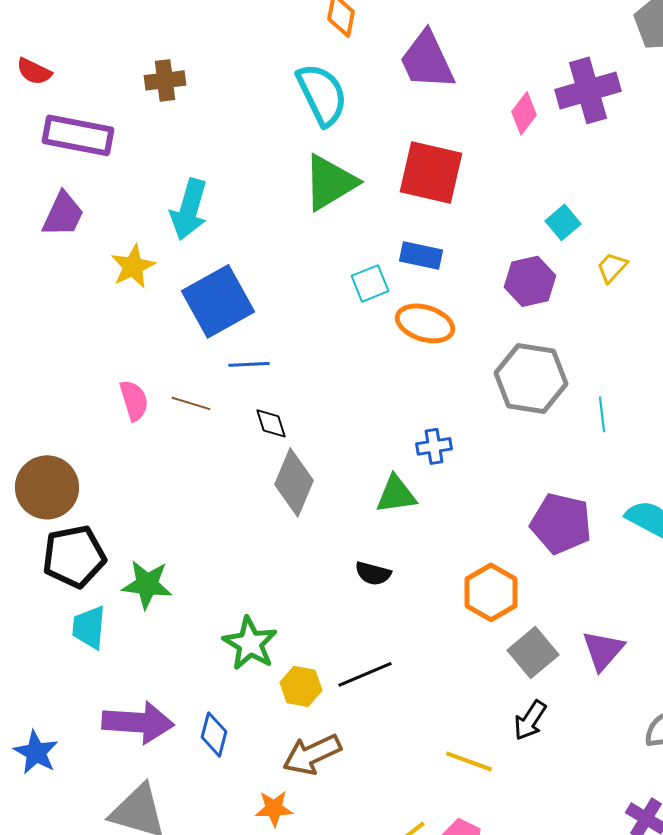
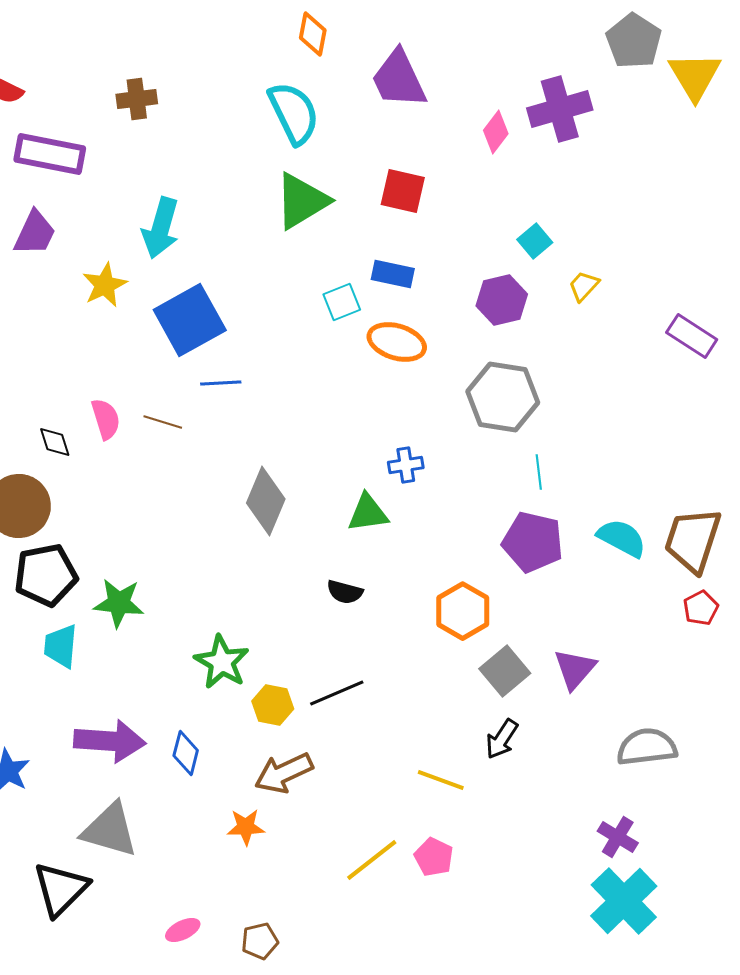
red square: (431, 172) -> (403, 191), size x0.7
cyan line: (602, 414) -> (539, 472), moved
black diamond: (271, 423) -> (55, 442), moved

